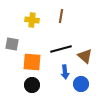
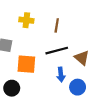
brown line: (61, 16) -> (57, 25), moved
black circle: (32, 85) -> (12, 88), moved

